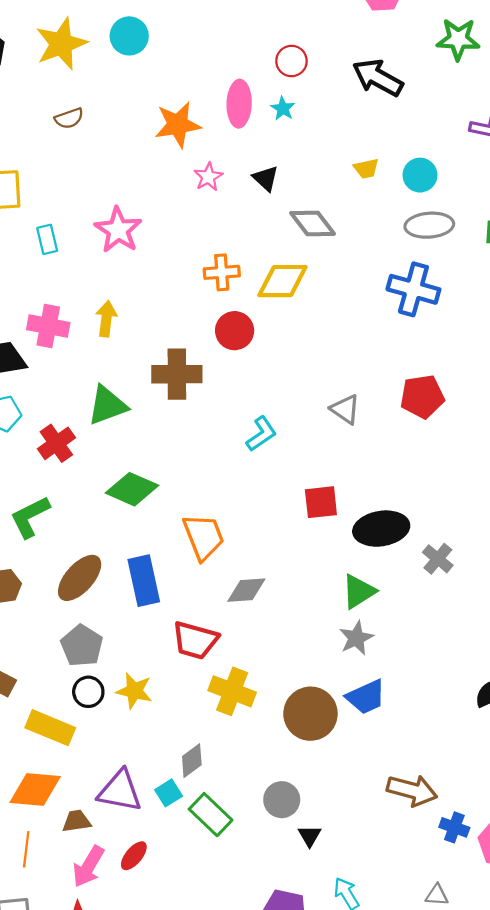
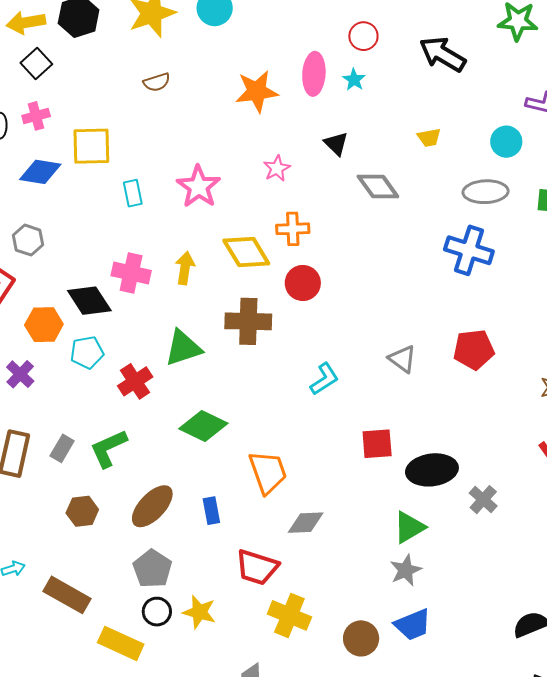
cyan circle: (420, 175) -> (506, 142), moved
pink star: (208, 177) -> (277, 168), moved
yellow diamond: (282, 281) -> (246, 252), moved, turned 57
blue rectangle: (144, 581) -> (211, 511), size x0.6
brown circle: (310, 714) -> (361, 638), size x0.7

